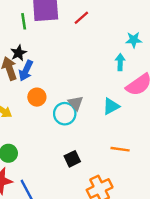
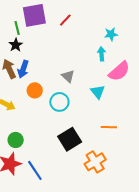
black star: (19, 53) -> (16, 45), moved
gray triangle: (76, 103) -> (68, 76), moved
cyan triangle: (111, 106) -> (98, 92), turned -35
black square: (72, 159) -> (70, 139), size x1.6

